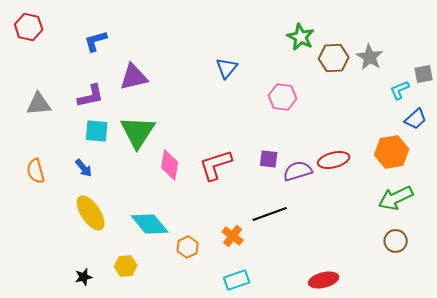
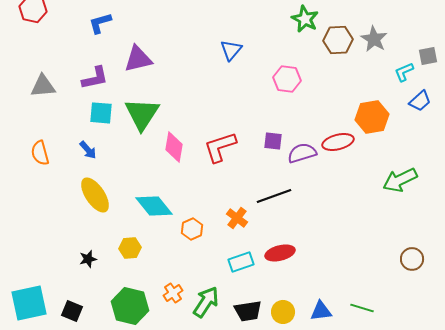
orange hexagon: (392, 152) -> (372, 117), moved
brown circle: (396, 241) -> (412, 259), moved
red ellipse: (324, 280) -> (280, 253), moved

